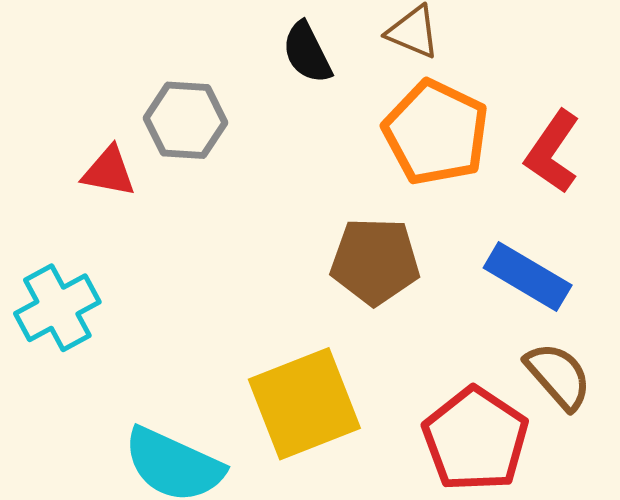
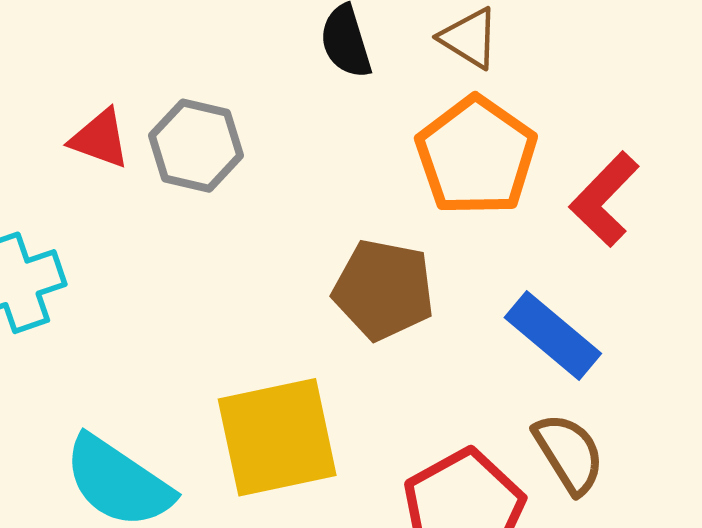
gray hexagon: (185, 120) -> (196, 146), moved

